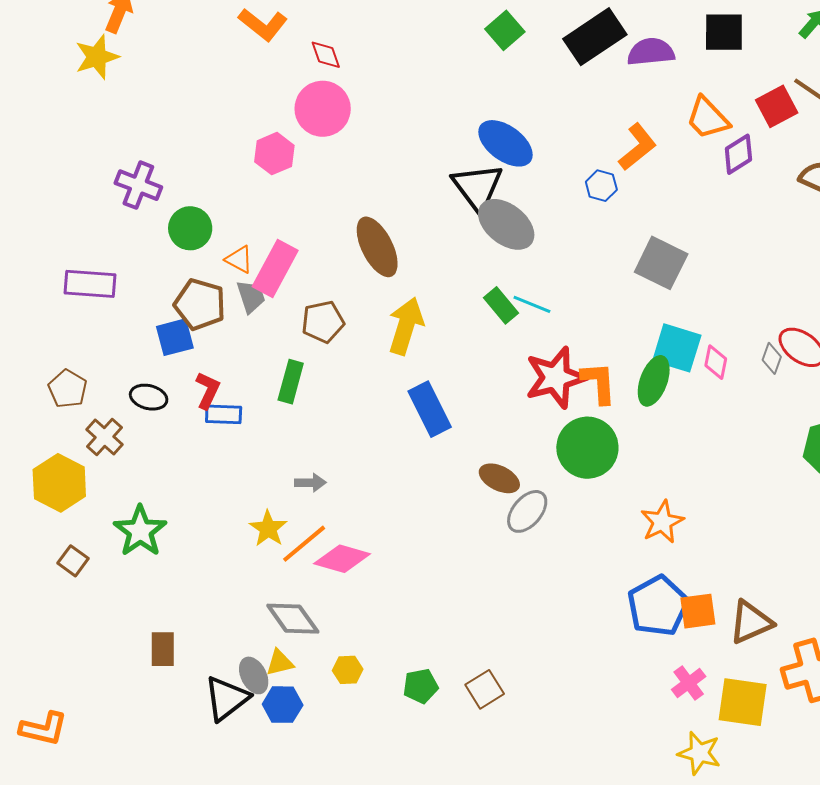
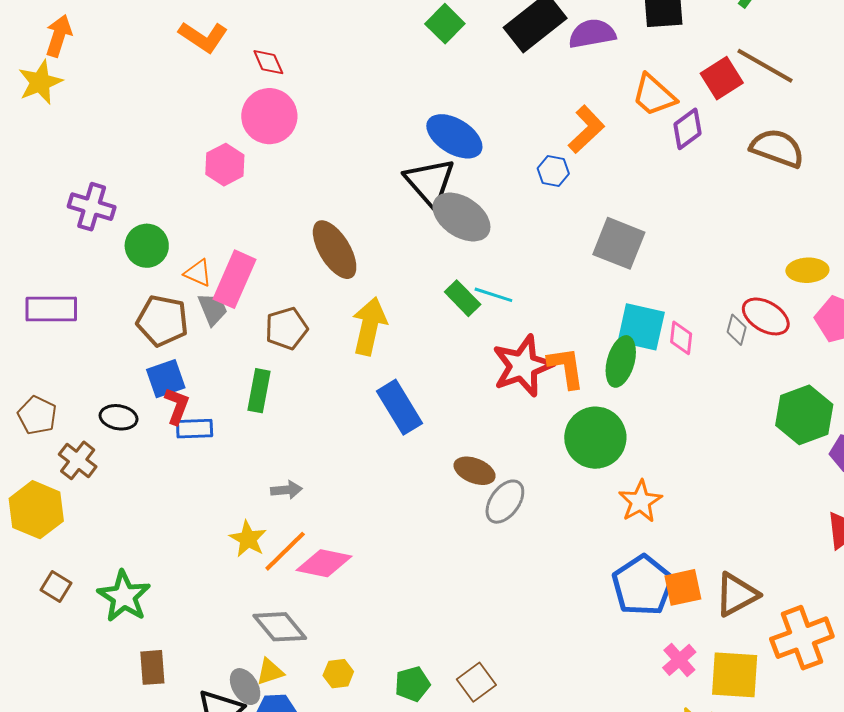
blue square: (175, 337) -> (166, 379), moved
green circle: (587, 448) -> (595, 438), moved
green star: (140, 531) -> (124, 596), moved

